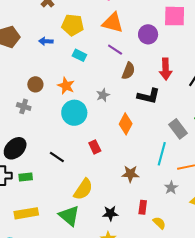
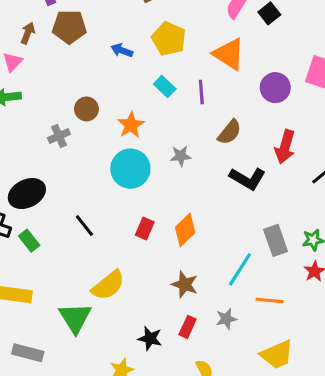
purple line: (115, 50) -> (201, 92), moved, turned 35
gray cross: (24, 106) -> (59, 136), turned 32
orange diamond: (126, 124) -> (185, 230), moved
red rectangle: (95, 147) -> (145, 229), turned 32
green rectangle: (26, 177) -> (29, 241), turned 40
gray star: (171, 188) -> (226, 319), moved
red rectangle: (143, 207) -> (188, 327), moved
black star: (110, 213) -> (150, 338), moved

